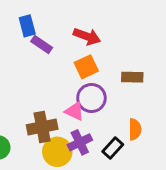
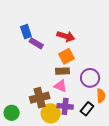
brown rectangle: (132, 77) -> (62, 71), moved
purple circle: (91, 98) -> (90, 78), moved
purple cross: (80, 142) -> (65, 106), turned 35

